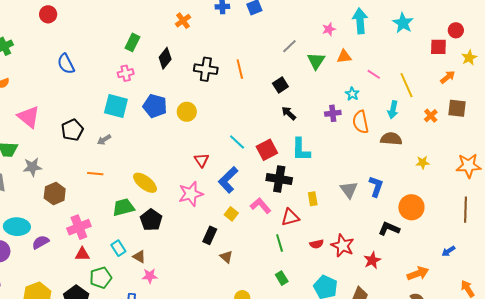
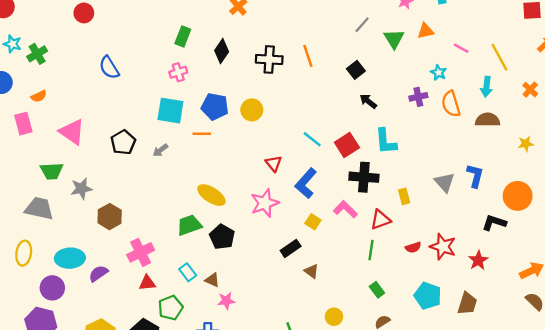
orange line: (95, 174) -> (202, 134), moved
black rectangle: (210, 235) -> (291, 248), turned 36
green line: (280, 243) -> (371, 250), turned 30

